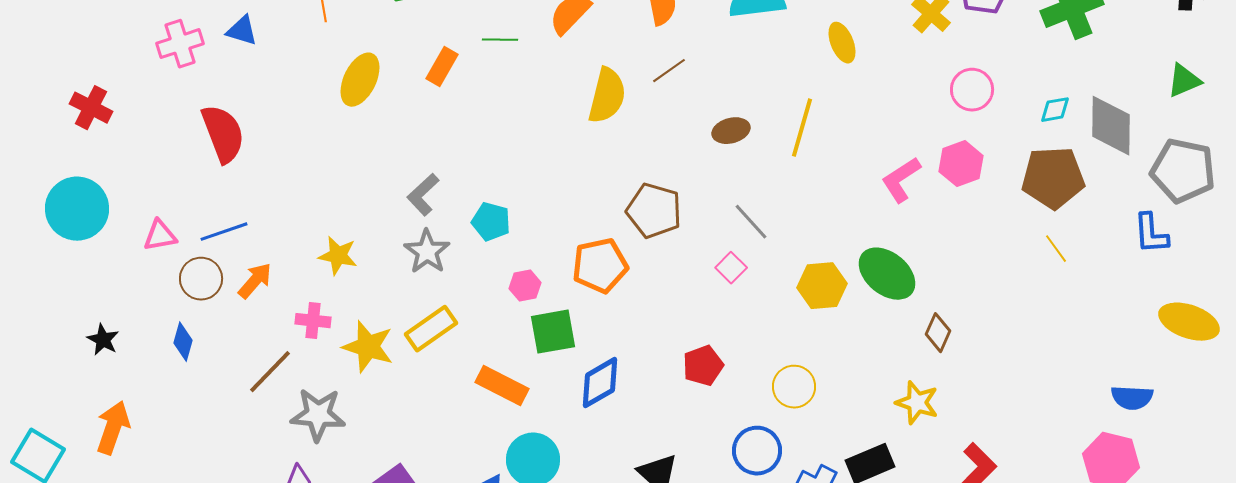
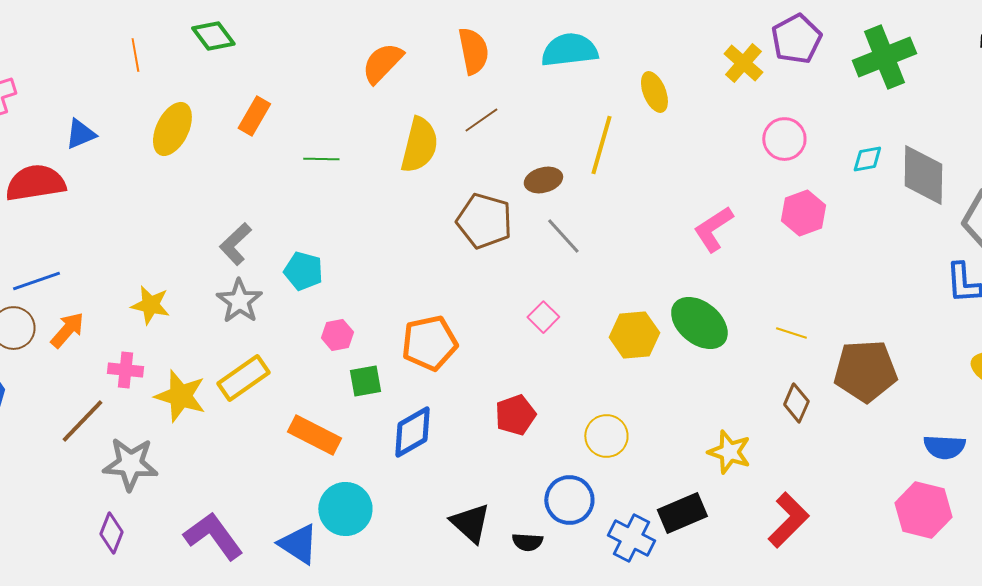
blue triangle: (242, 31) -> (80, 134), moved, turned -40
green line: (500, 40) -> (321, 159), moved
yellow line: (802, 128) -> (601, 145), moved
red semicircle: (223, 134) -> (35, 183), turned -78
pink hexagon: (961, 164) -> (803, 213), moved
brown pentagon: (1053, 178) -> (865, 371), moved
brown pentagon: (654, 211) -> (484, 221), moved
gray line: (751, 222) -> (563, 236), moved
yellow line: (1056, 249) -> (791, 333), moved, turned -36
orange pentagon: (600, 266) -> (429, 343), moved
green square: (553, 332) -> (365, 381), size x0.7
brown diamond: (938, 333) -> (796, 403), moved

